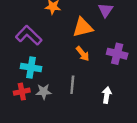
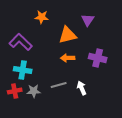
orange arrow: (83, 54) -> (68, 58), turned 128
gray line: (72, 85) -> (59, 85), turned 70
white arrow: (107, 95) -> (82, 88), moved, turned -32

